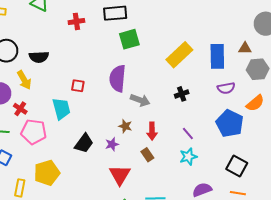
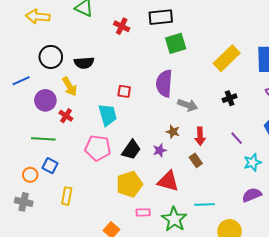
red cross: (76, 21) -> (122, 26), turned 35
pink pentagon: (34, 132) -> (98, 148), moved
cyan star: (188, 157) -> (253, 162), moved
yellow pentagon: (47, 173) -> (129, 184), moved
red triangle: (120, 175) -> (168, 181), turned -45

